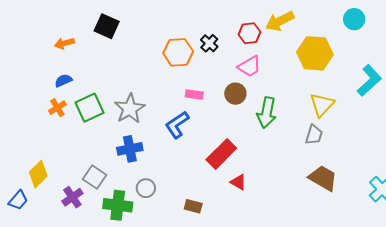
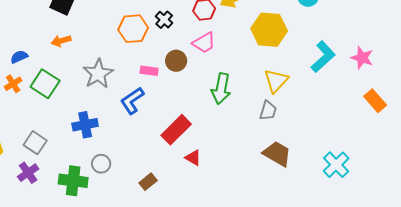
orange arrow: (64, 43) -> (61, 41), moved
brown circle: (235, 94) -> (176, 61), moved
green square: (90, 108) -> (45, 84), turned -32
gray star: (130, 109) -> (98, 74), moved
gray square: (95, 177) -> (35, 143), moved
brown rectangle: (193, 206) -> (148, 182), turned -54

